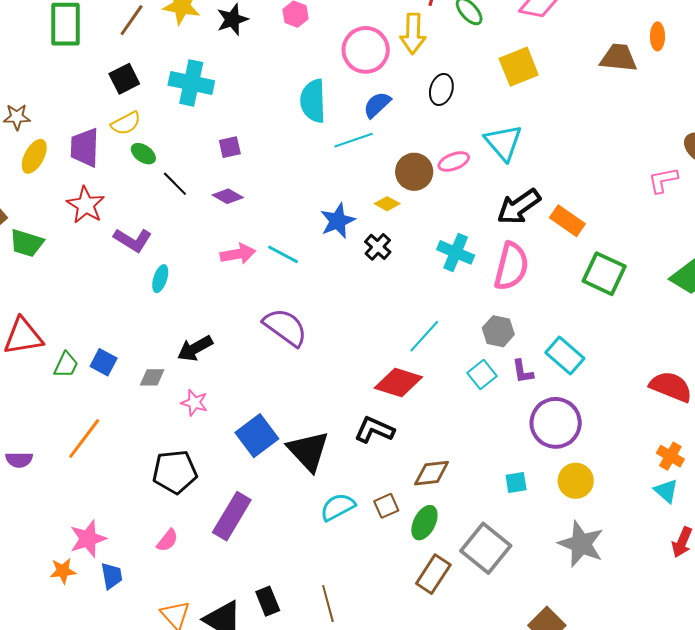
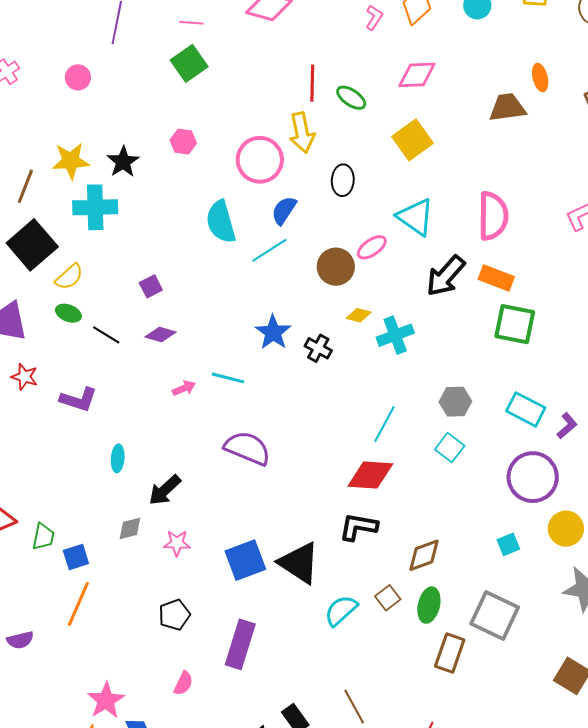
black square: (124, 79) -> (32, 245), size x1.6
cyan cross: (191, 83) -> (95, 207), moved
yellow semicircle: (126, 123) -> (69, 277), moved
yellow diamond: (387, 204) -> (359, 315), moved
red star: (86, 205) -> (25, 377), size x0.7
cyan cross: (456, 252) -> (395, 335), turned -30
pink arrow: (238, 254) -> (184, 388), size x0.7
pink semicircle: (511, 266) -> (493, 216), moved
green square: (604, 274) -> (515, 324), moved
cyan ellipse: (160, 279) -> (118, 458), moved
blue square: (104, 362) -> (76, 557), moved, turned -32
purple L-shape: (523, 371) -> (567, 426), moved, turned -108
blue square: (257, 436) -> (245, 560), turned 30
black pentagon: (175, 472) -> (174, 615), size x0.7

